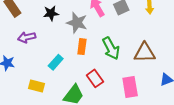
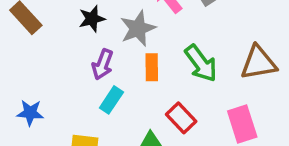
gray star: (77, 23) -> (138, 28), turned -30
purple arrow: (27, 37) -> (103, 64), moved, turned -48

